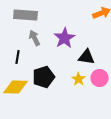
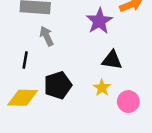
purple star: (64, 38) -> (99, 21), moved
pink circle: (100, 78) -> (128, 102), moved

